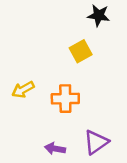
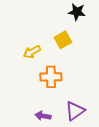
yellow arrow: (23, 90) -> (32, 52), moved

